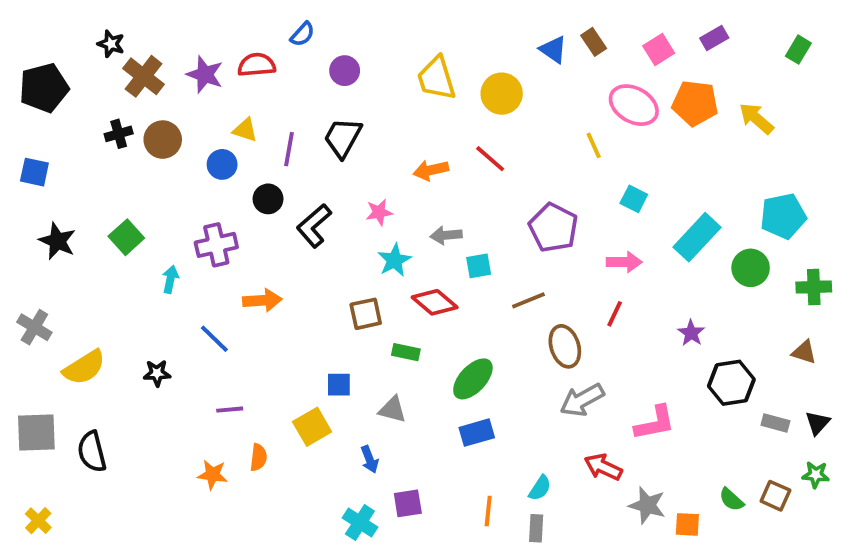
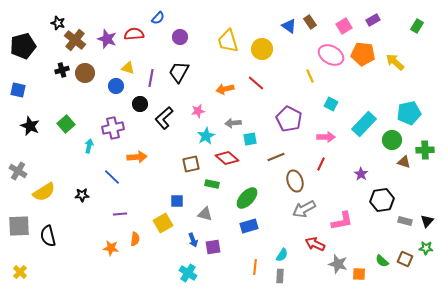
brown triangle: (804, 352) -> (404, 162), moved
purple square: (408, 503) -> (213, 247), moved

